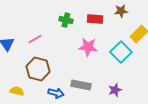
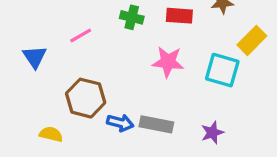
pink line: (35, 39) -> (81, 35), moved
cyan square: (121, 52) -> (222, 70), turned -30
blue arrow: (56, 93) -> (120, 123), moved

